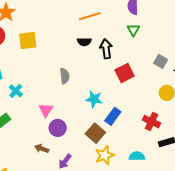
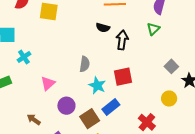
red square: (125, 73) -> (123, 77), moved
gray semicircle: (65, 76) -> (85, 64), moved
purple circle: (58, 128) -> (66, 106), moved

